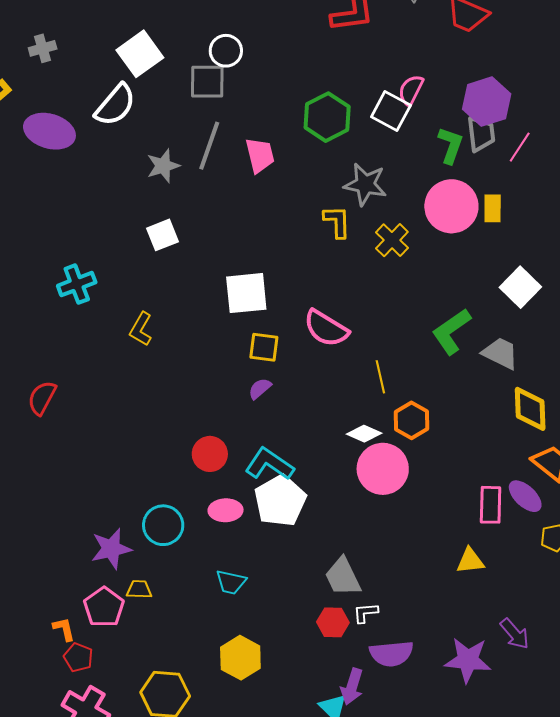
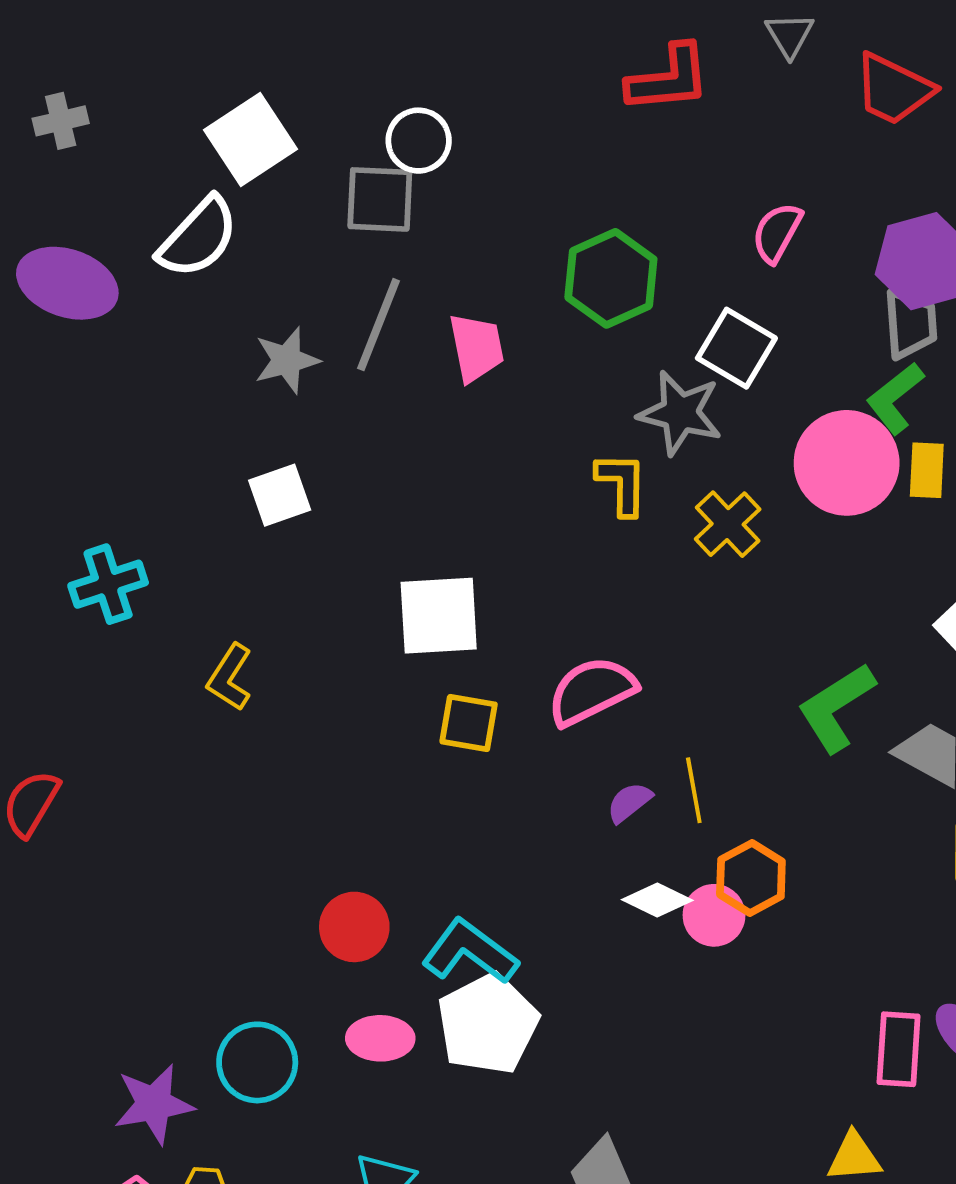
white square: (391, 111) -> (736, 348), moved
green L-shape: (451, 145) -> (895, 398), moved, turned -150
pink semicircle: (326, 328) -> (592, 691), turned 120
purple semicircle: (260, 389) -> (629, 802), moved
pink circle: (383, 469) -> (714, 915), moved, size x0.6

